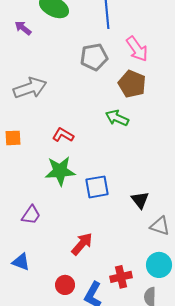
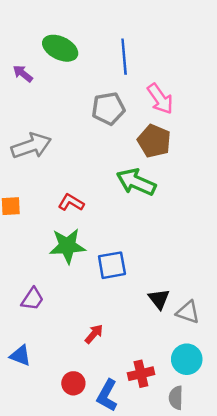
green arrow: (117, 118) -> (136, 182), size x1.4
black triangle: (140, 200) -> (159, 299), moved
red arrow: (82, 244) -> (94, 334), size x0.7

